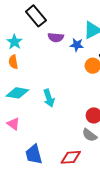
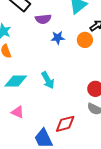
blue star: (77, 45) -> (58, 38), moved
red diamond: (71, 157) -> (65, 124), moved

